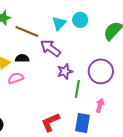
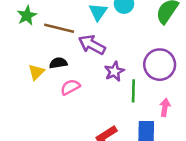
pink semicircle: (16, 78) -> (70, 87), moved

